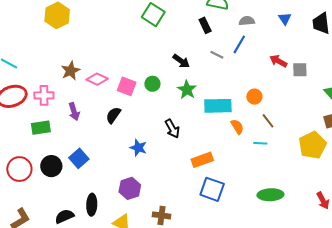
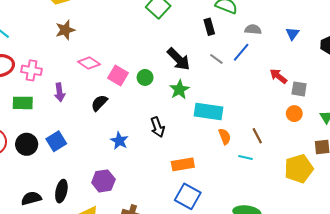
black arrow: (181, 61) -> (179, 59), size x1.4
brown star: (71, 71) -> (65, 30), moved
orange circle: (254, 97) -> (294, 114), moved

